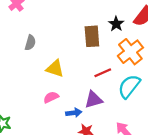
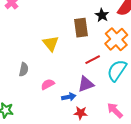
gray semicircle: (30, 43) -> (24, 69), moved
yellow triangle: (55, 69) -> (51, 43), moved, turned 36

